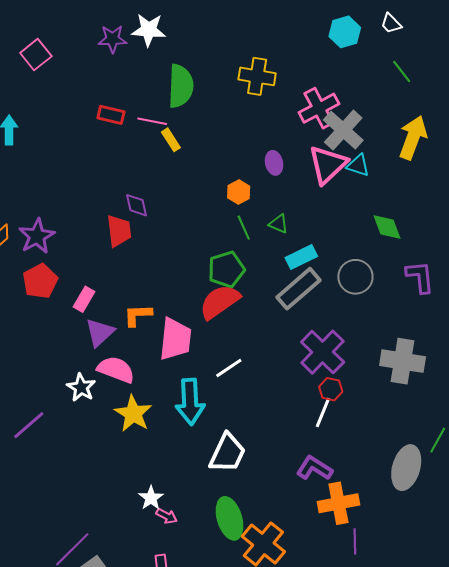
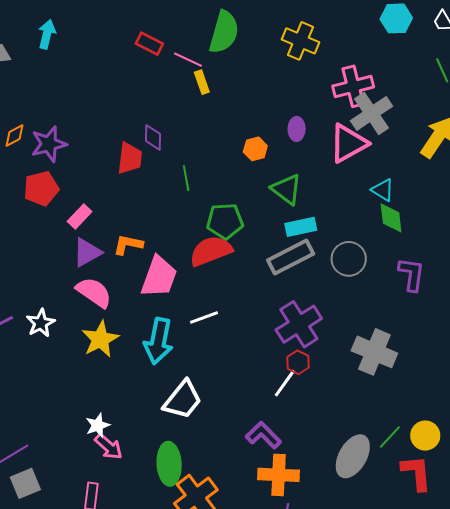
cyan triangle: (358, 165) -> (383, 190), moved
green triangle: (278, 224) -> (286, 189), size x1.6
green line: (244, 228) -> (186, 178), moved
white star: (81, 388) -> (41, 323), moved
pink arrow: (167, 516) -> (109, 447), size x1.4

